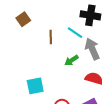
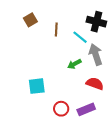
brown line: (51, 37) -> (56, 30), moved

